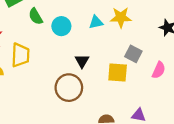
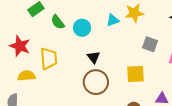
black triangle: (82, 61) -> (94, 57), moved
yellow square: (118, 73) -> (136, 74), moved

